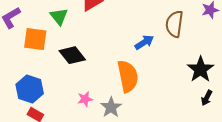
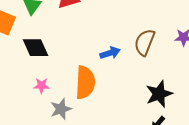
pink star: (85, 99) -> (41, 86), moved

